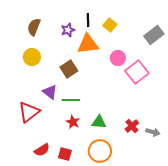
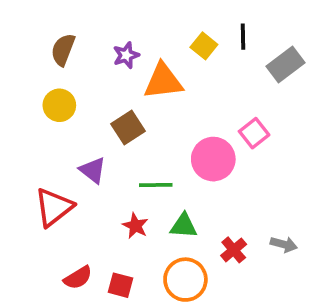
black line: (88, 20) -> (243, 37), moved
pink circle: (118, 58) -> (213, 159), moved, size x1.5
pink square: (137, 72) -> (254, 133), size x0.7
green line: (71, 100) -> (156, 185), moved
red cross: (132, 126) -> (234, 250), moved

